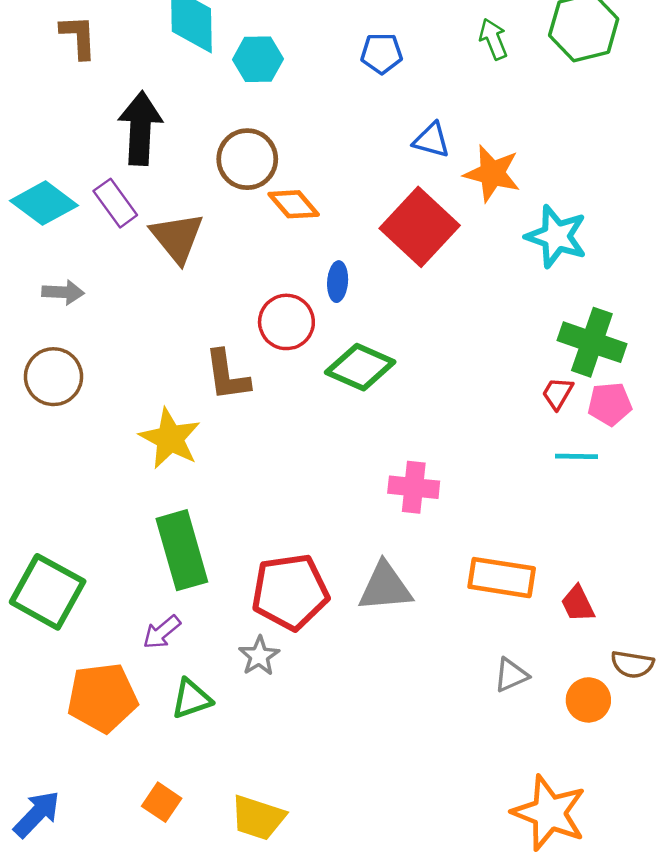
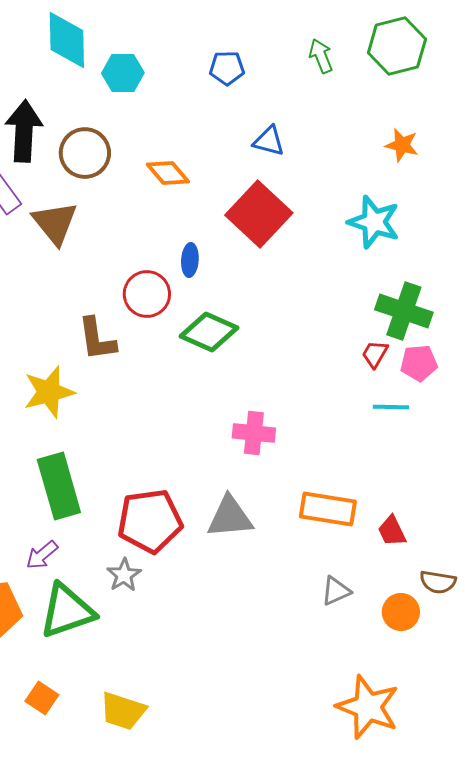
brown circle: (247, 159) -> (85, 153), moved
orange star: (492, 173) -> (402, 145), moved, size x0.7
orange diamond: (294, 204) -> (168, 173), moved
yellow star: (170, 438) -> (49, 392), turned 30
green triangle: (191, 699) -> (67, 611), size x1.6

